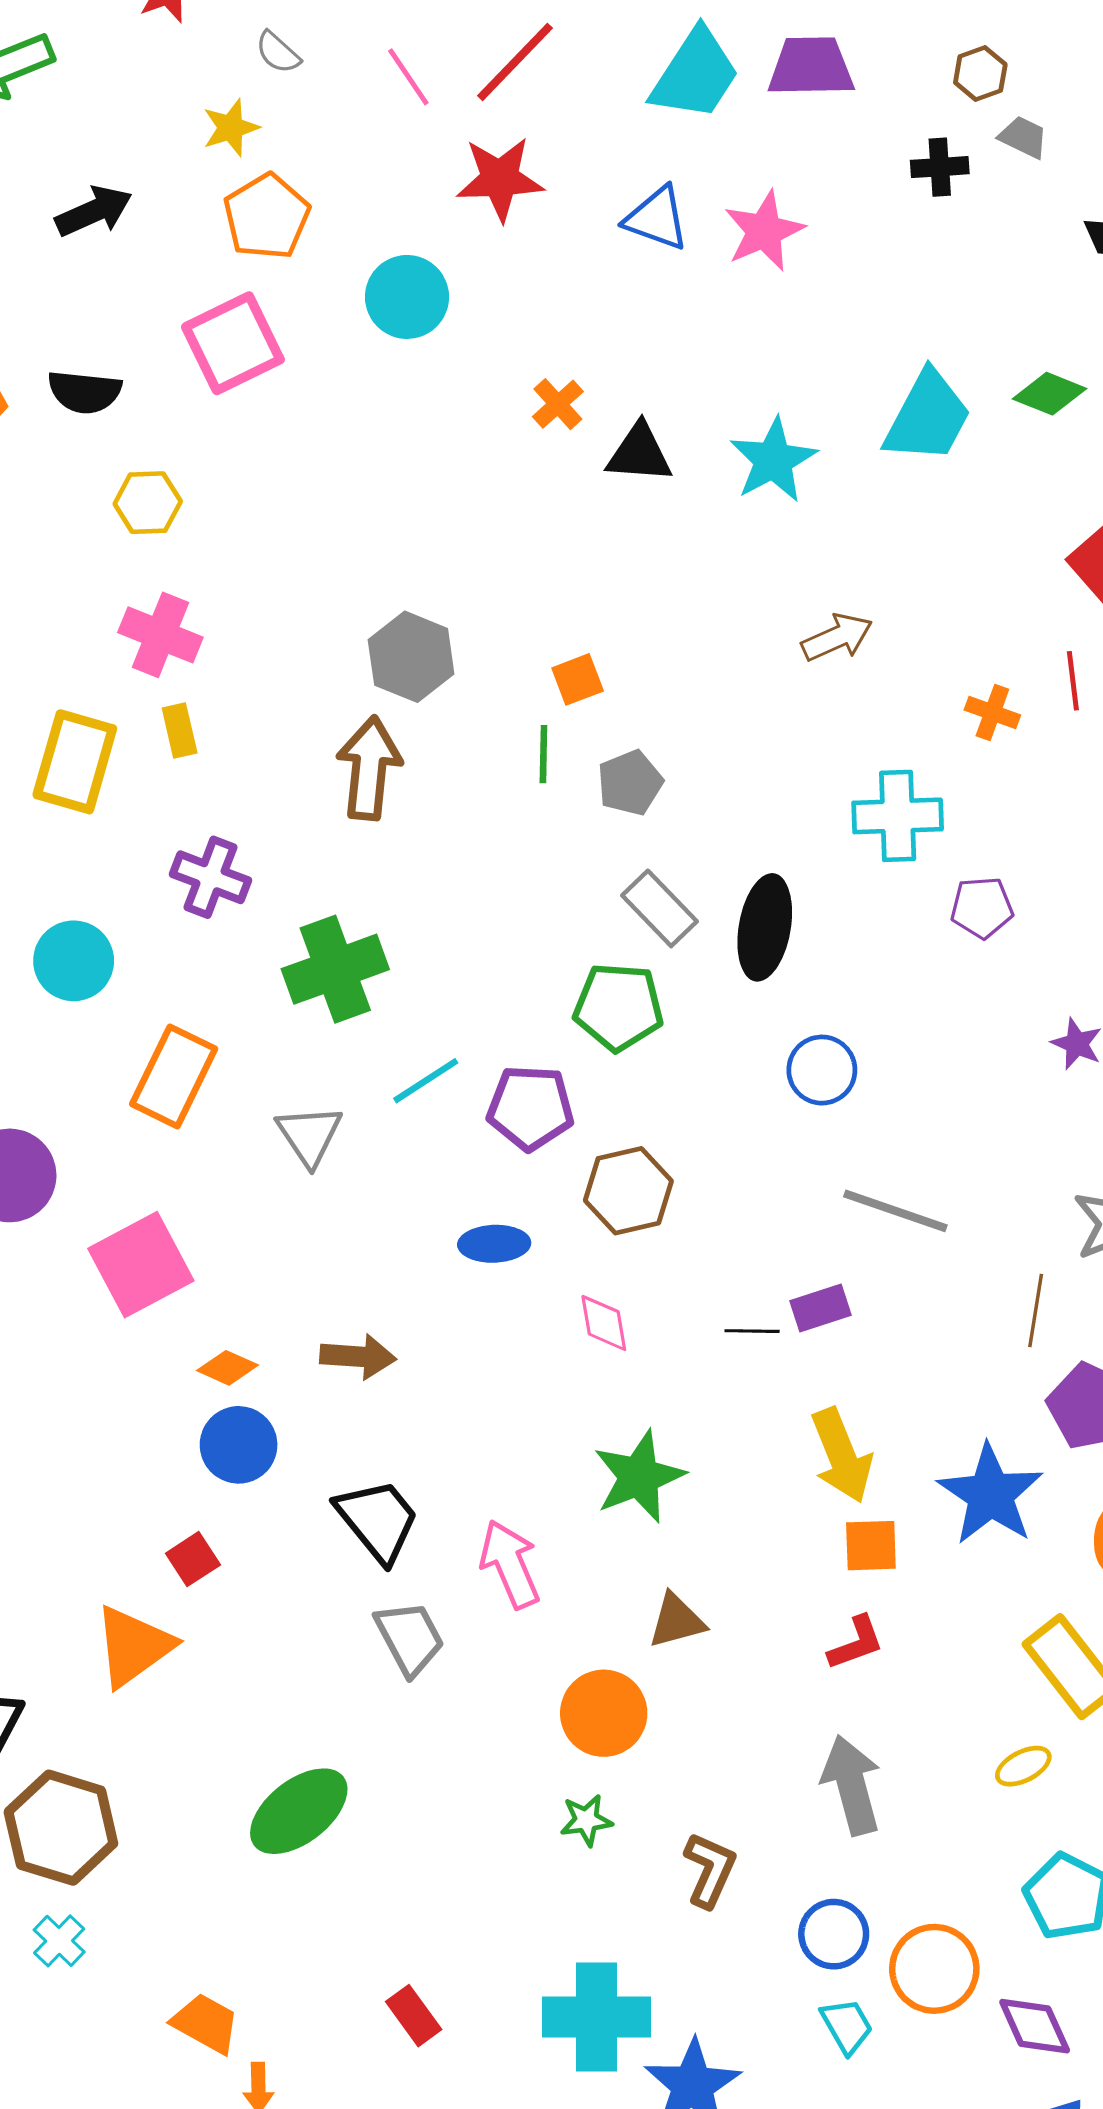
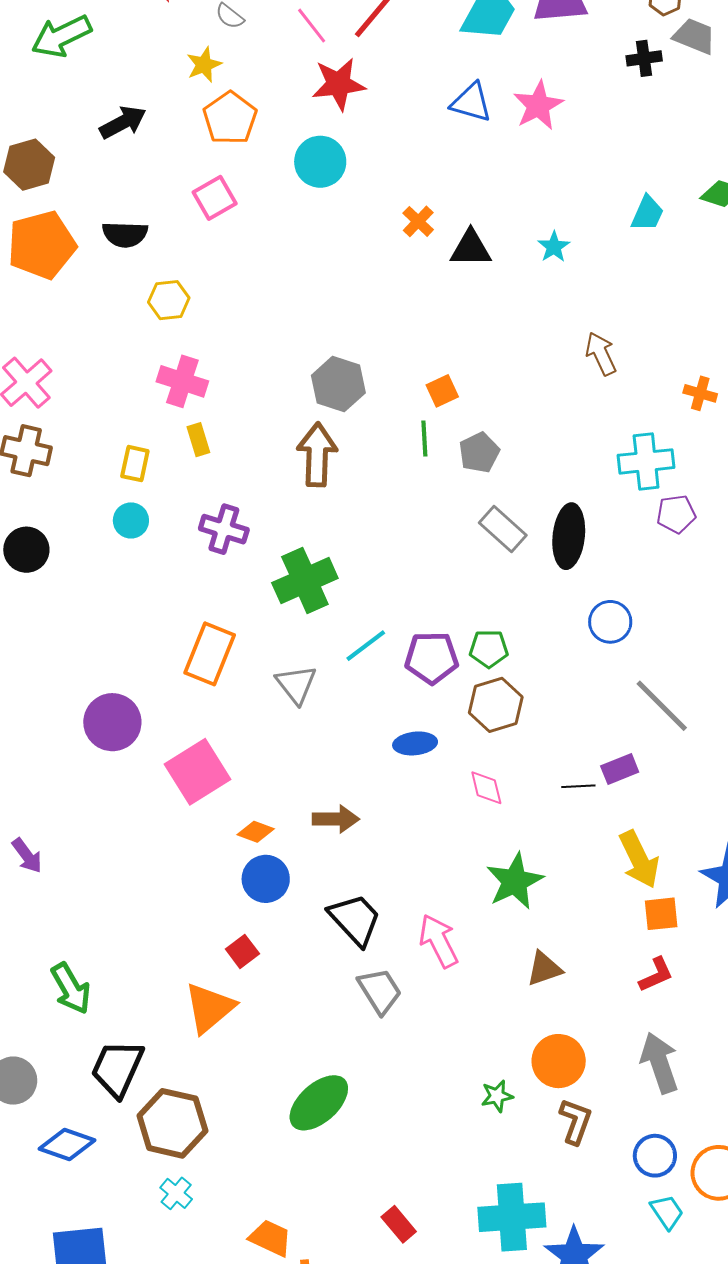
gray trapezoid: (1023, 137) -> (694, 36), size x1.4
red star: (500, 179) -> (339, 84), moved
pink square: (233, 343) -> (215, 198), size x0.7
cyan trapezoid: (928, 417) -> (647, 213), size x0.6
cyan star: (773, 460) -> (554, 247), size x0.6
brown arrow: (837, 637) -> (601, 354), turned -87
yellow rectangle: (75, 762) -> (135, 464), size x0.6
purple pentagon: (982, 908) -> (676, 514), moved
cyan circle: (74, 961) -> (131, 520), moved, size x0.7
green pentagon: (619, 1007) -> (489, 649), moved, size x0.7
gray line: (895, 1211) -> (662, 706), turned 30
orange circle: (604, 1713) -> (559, 1061), moved

